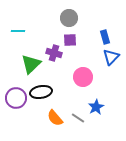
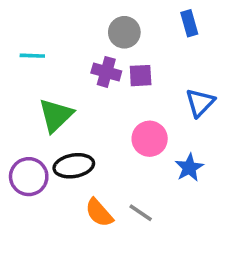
blue rectangle: (105, 37) -> (189, 23), moved
purple square: (70, 40) -> (141, 76), moved
purple cross: (54, 53) -> (106, 72), moved
blue star: (96, 107) -> (189, 168), moved

